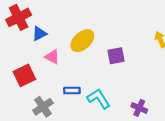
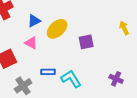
blue triangle: (39, 34) -> (34, 21), moved
purple cross: (139, 108) -> (116, 79), moved

